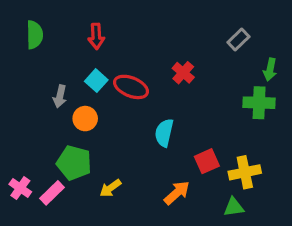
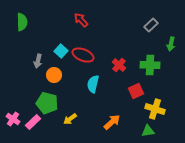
red arrow: (96, 36) -> (81, 20), moved, turned 140
red cross: (183, 73) -> (119, 65), moved
green cross: (259, 103) -> (150, 65), moved
cyan semicircle: (164, 133) -> (93, 84), moved
red square: (207, 161) -> (136, 91), moved
yellow cross: (245, 172) -> (155, 109), turned 30

